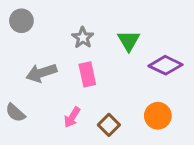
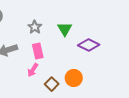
orange circle: (158, 116) -> (74, 78), moved
pink arrow: (72, 117) -> (33, 70), moved

